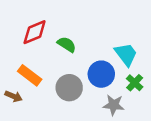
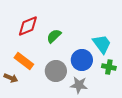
green semicircle: (67, 44) -> (54, 36), turned -77
green cross: (135, 83) -> (109, 67), turned -32
gray star: (114, 105) -> (79, 85), moved

